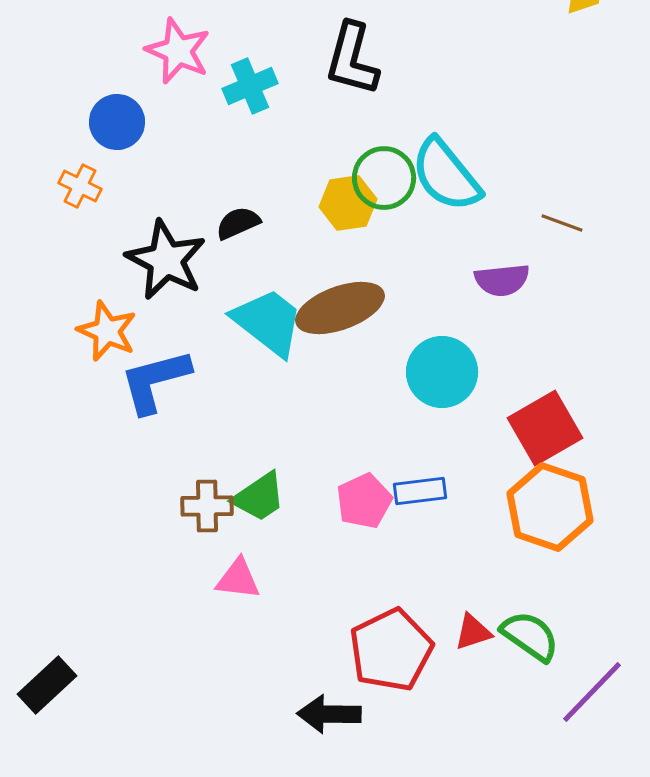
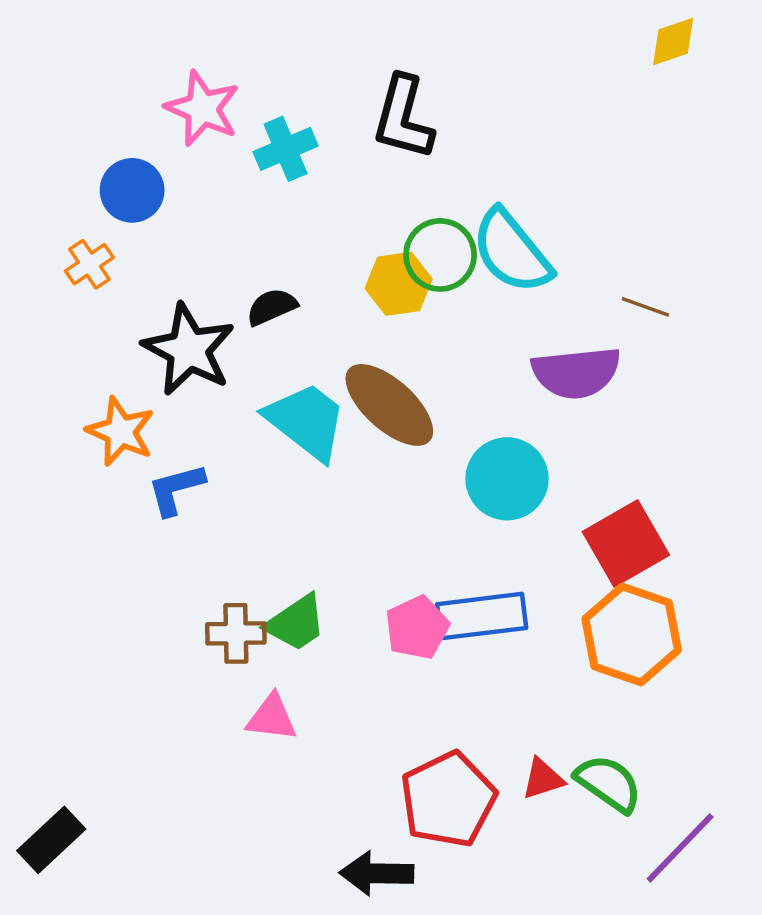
orange cross: (80, 186) -> (89, 264), turned 30
purple semicircle: (502, 280) -> (576, 373), size x1.4
brown ellipse: (340, 308) -> (389, 405), turned 62
blue L-shape: (155, 381) -> (176, 489), size x0.7
blue rectangle: (420, 491) -> (482, 616), size x1.5

